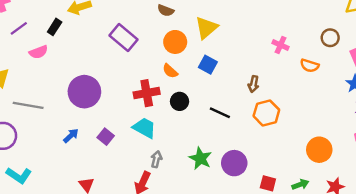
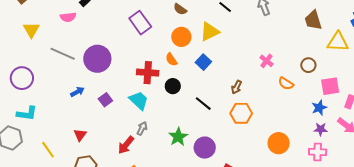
gray line: (28, 105) -> (63, 54), moved
orange circle: (319, 150) -> (279, 143), moved
cyan L-shape: (19, 175) -> (27, 113), turned -40

